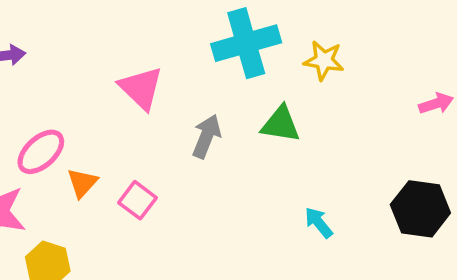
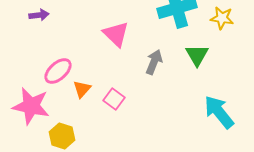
green triangle: (281, 124) -> (197, 55), turned 50
cyan arrow: (319, 223) -> (219, 112), size x1.8

